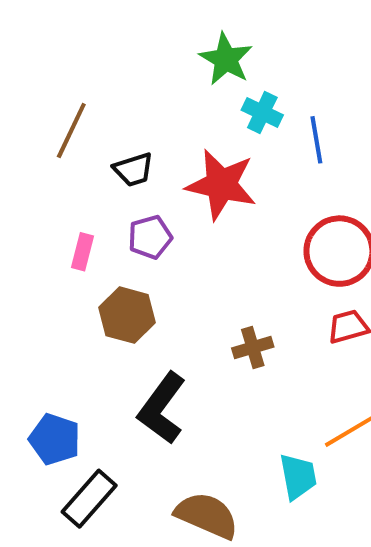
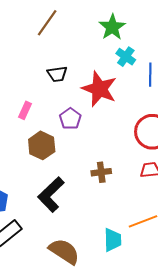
brown line: (71, 130) -> (47, 23), moved
purple pentagon: (150, 237) -> (70, 119), moved, turned -30

